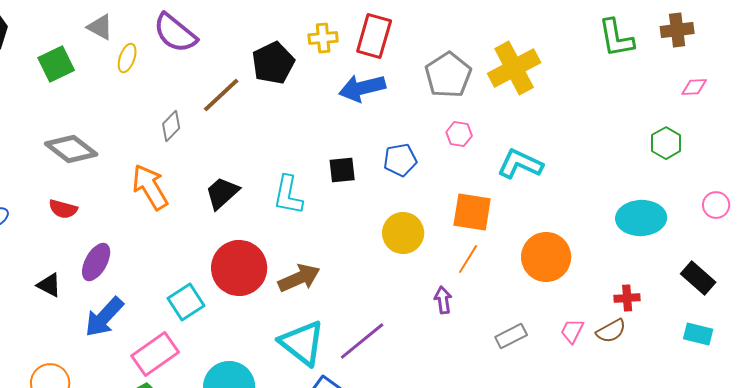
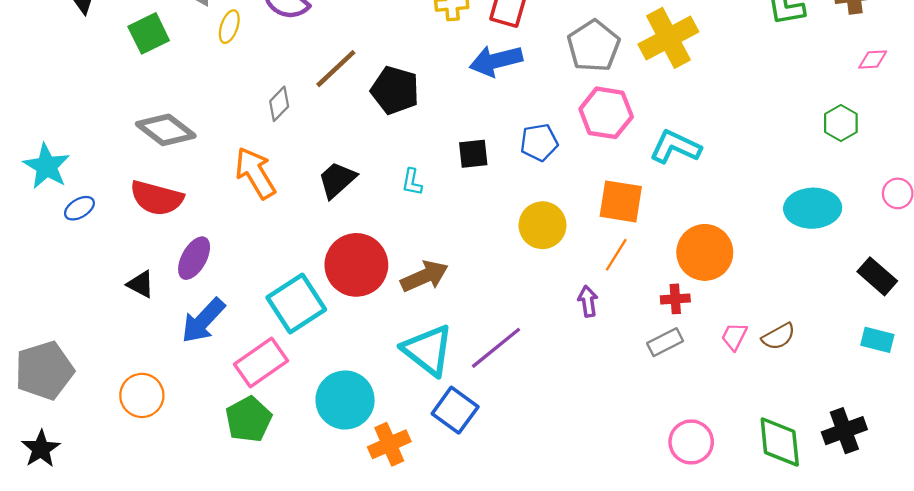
black pentagon: (273, 63) -> (395, 90), moved, turned -30
pink hexagon: (459, 134) -> (606, 113), size x1.8
cyan L-shape: (288, 195) -> (412, 182), size x0.6
red semicircle: (63, 209) -> (157, 198), size x1.6
red cross: (627, 298) -> (675, 299), moved
cyan square: (186, 302) -> (296, 304), size x1.4

